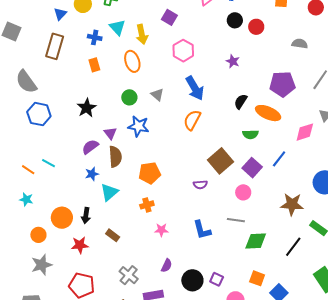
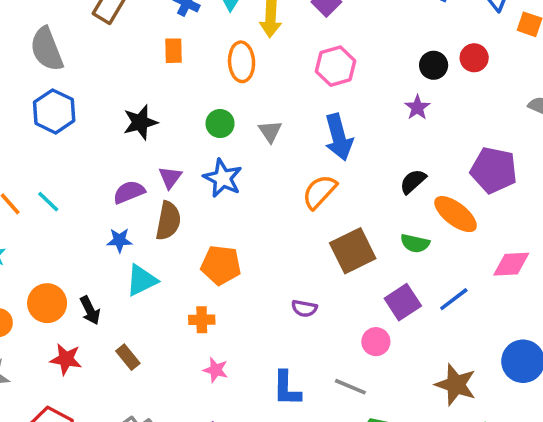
black circle: (235, 20) -> (434, 65), moved
brown square: (221, 161) -> (353, 251), moved
black arrow: (86, 216) -> (90, 310), turned -49

